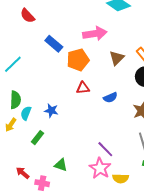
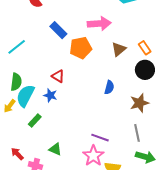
red triangle: (83, 88) -> (58, 76), moved, turned 32
blue semicircle: (110, 98) -> (109, 87), turned -56
cyan semicircle: (26, 113) -> (25, 96), size x1.6
purple line: (105, 149) -> (100, 138), turned -30

